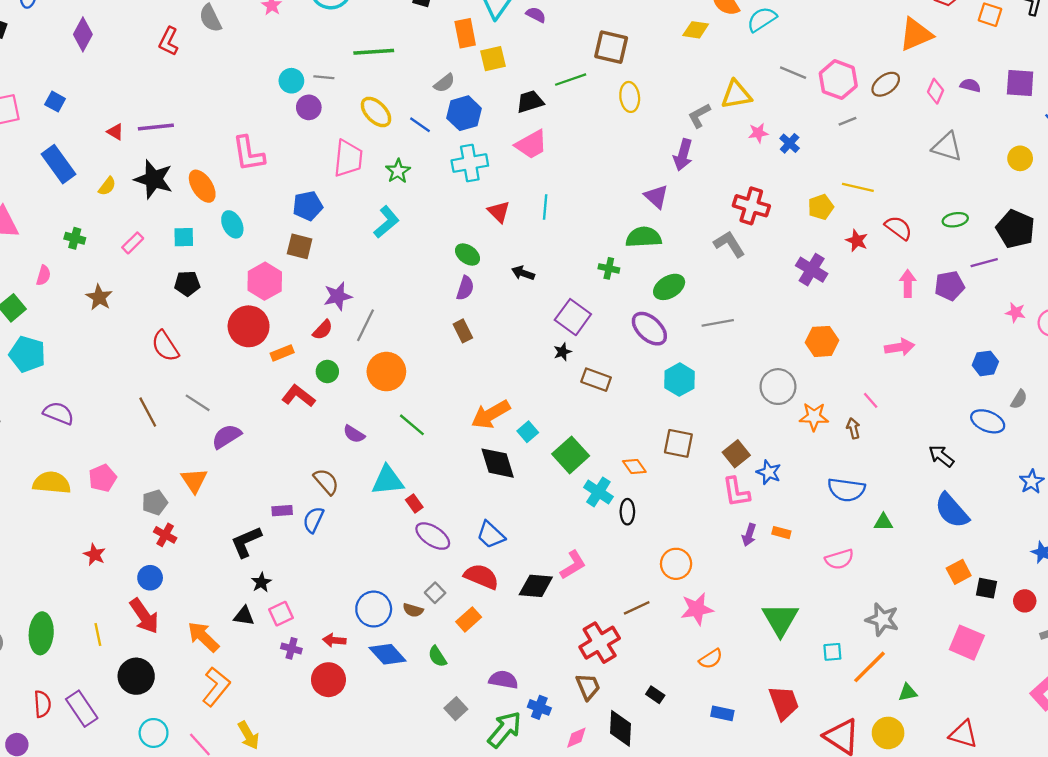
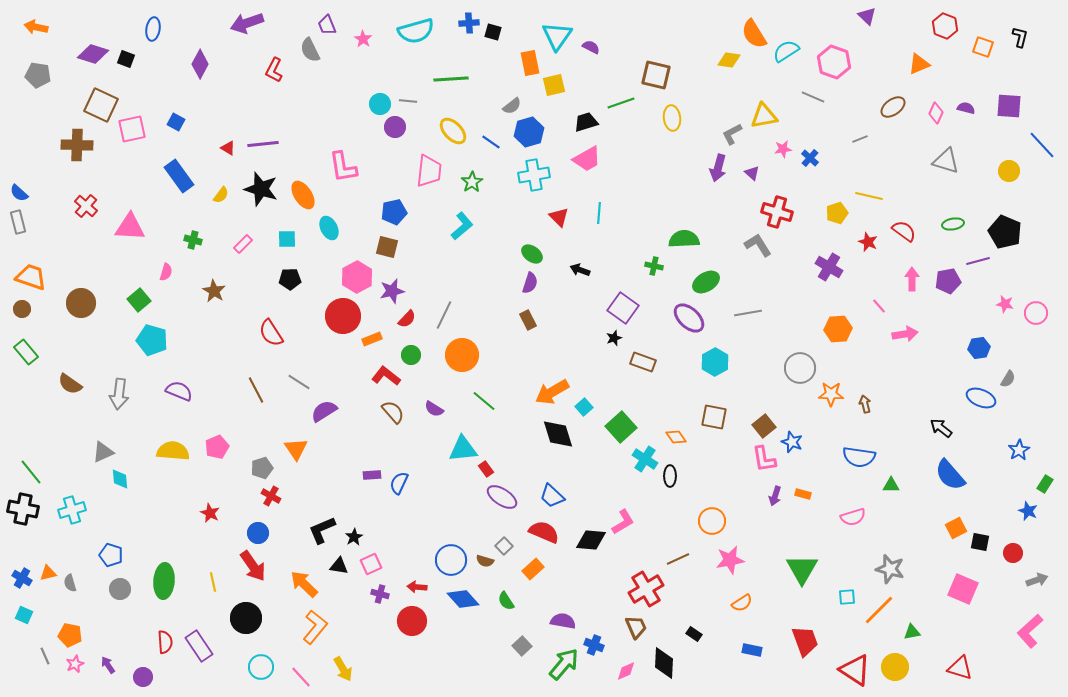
orange triangle: (916, 34) -> (919, 64), size x0.7
pink hexagon: (838, 80) -> (834, 62), moved
purple triangle: (656, 197) -> (752, 173), moved, size x0.7
purple star: (338, 296) -> (392, 291), moved
pink line: (871, 400) -> (879, 306), moved
brown semicircle: (326, 482) -> (393, 412), moved
black L-shape: (246, 542) -> (322, 530), moved

